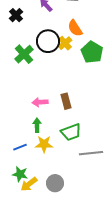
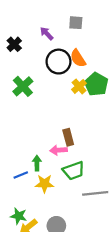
black circle: (48, 41) -> (59, 62), moved
yellow cross: (65, 43) -> (79, 86), moved
pink arrow: (40, 102) -> (59, 150), moved
blue line: (20, 147) -> (21, 175), moved

